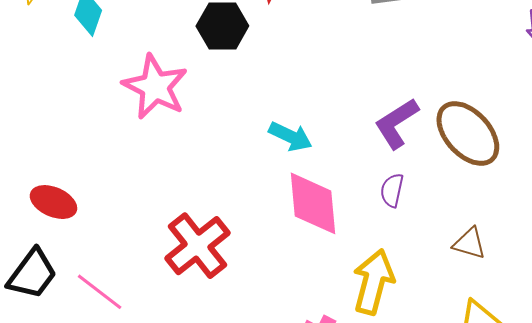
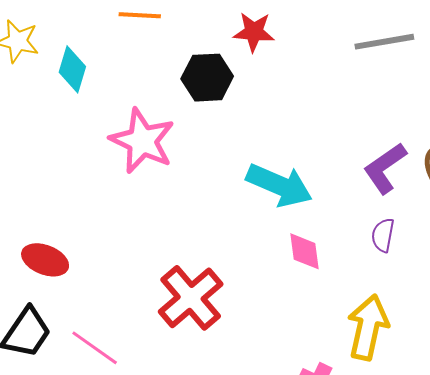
cyan arrow: (290, 136) -> (279, 185), size x1.5
pink diamond: (313, 203) -> (304, 251), size x0.6

